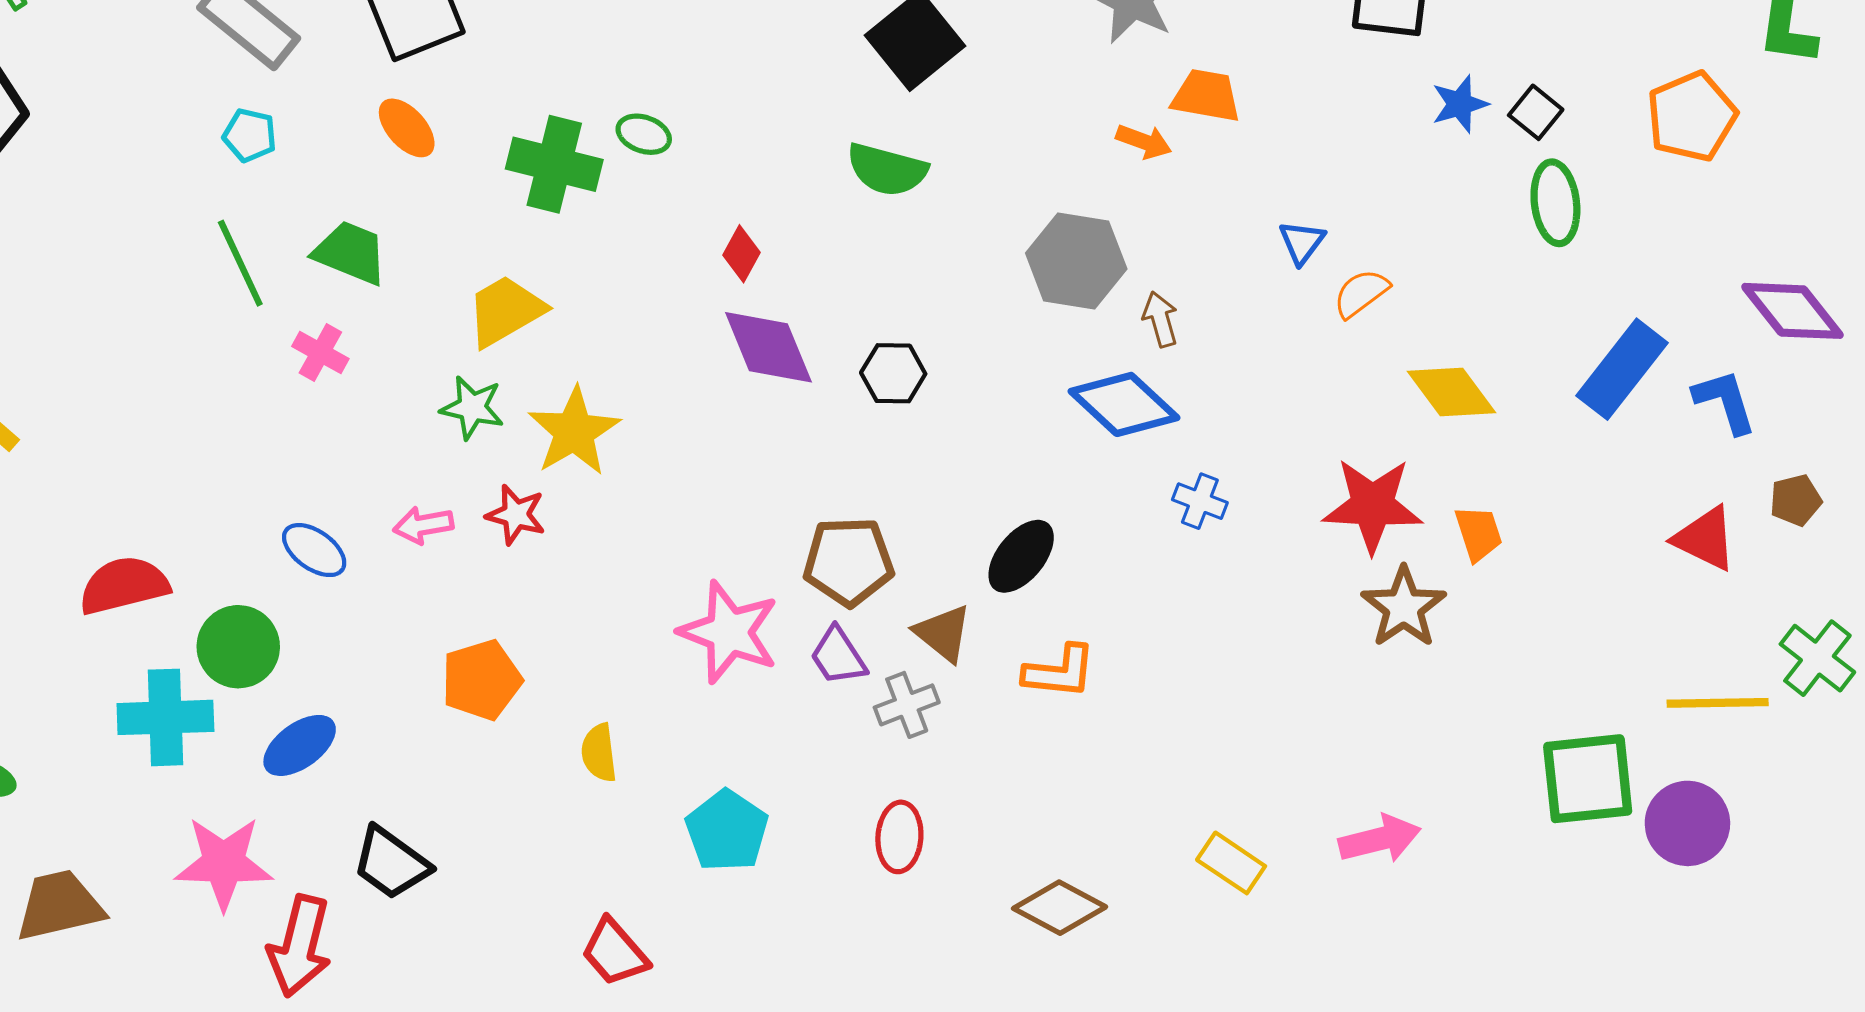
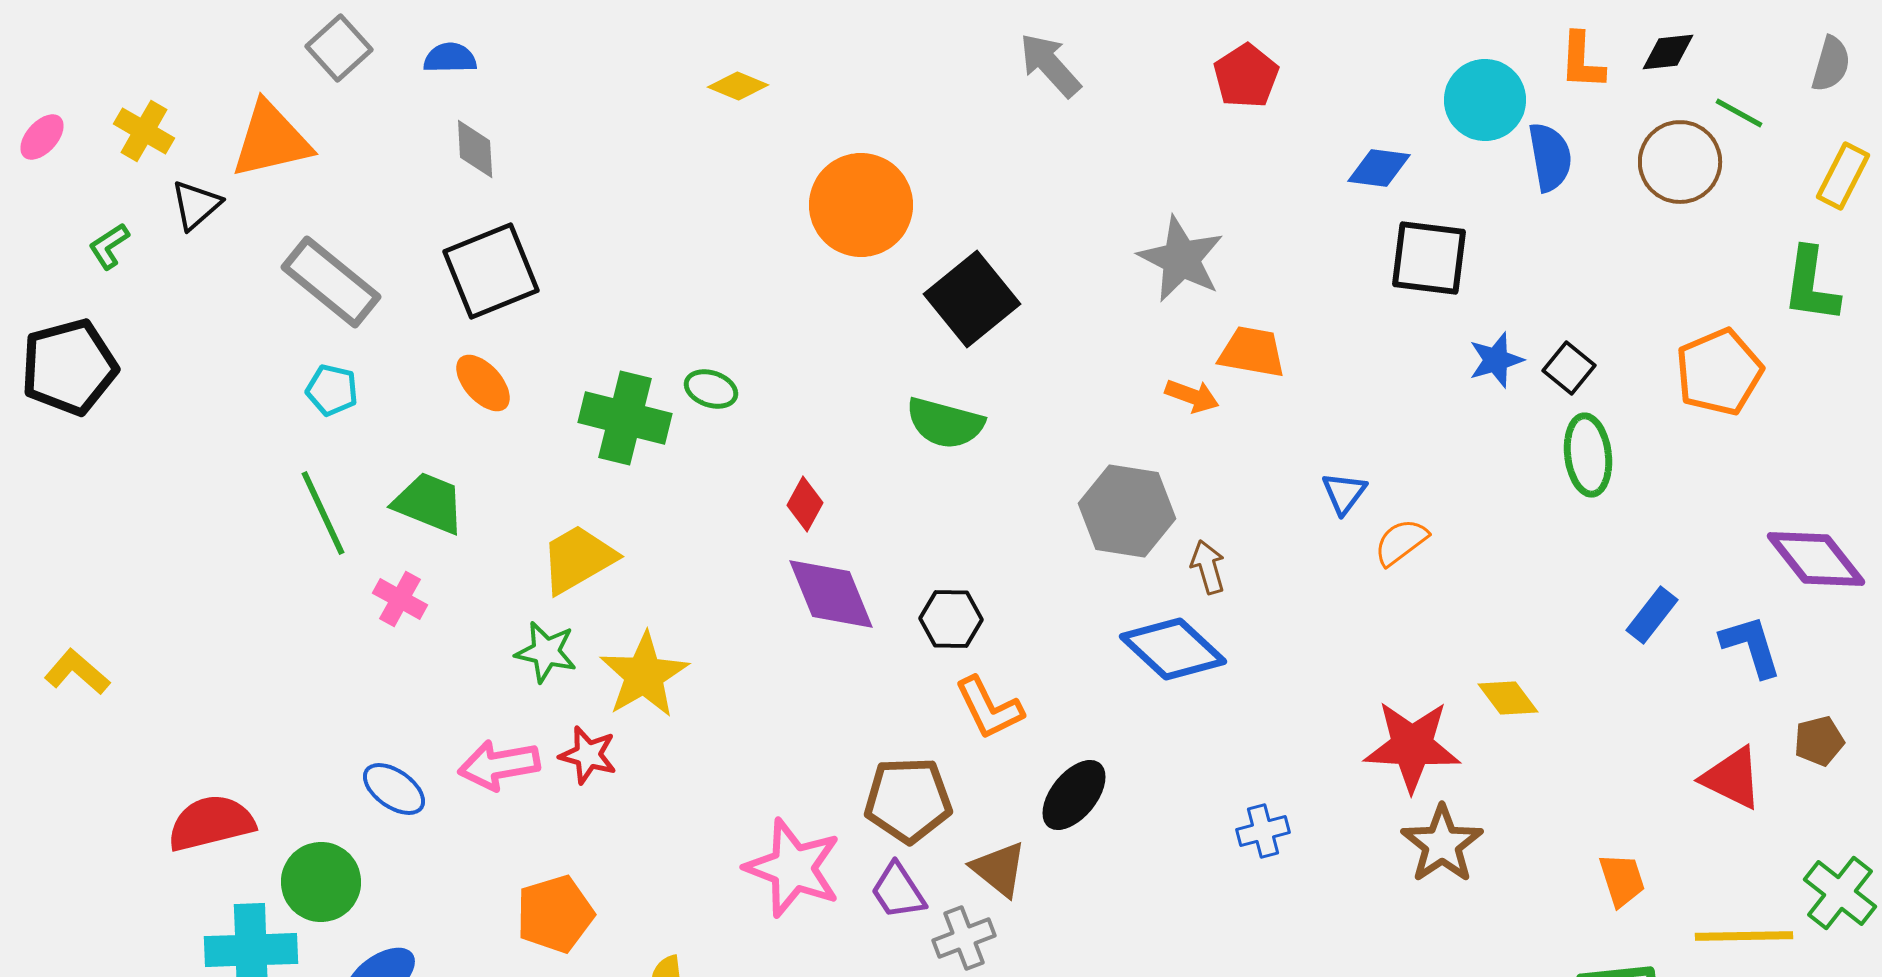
blue rectangle: (1622, 369) -> (1652, 615), size x0.6
yellow diamond: (1451, 392) -> (1508, 698), moved, size x0.7
blue cross: (1200, 501) -> (1263, 831), moved, turned -36
pink arrow: (423, 525) -> (499, 765), size x1.4
orange trapezoid: (1479, 533) -> (1622, 880), moved
orange L-shape: (1060, 672) -> (989, 708), moved, turned 58

